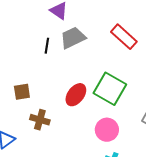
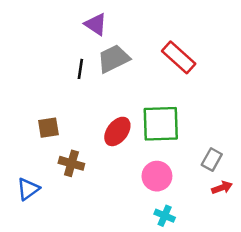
green square: (110, 89) -> (161, 124), turned -32

